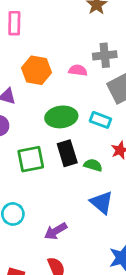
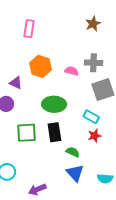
cyan rectangle: (100, 120) -> (91, 117), moved
green semicircle: (93, 165) -> (73, 152), moved

